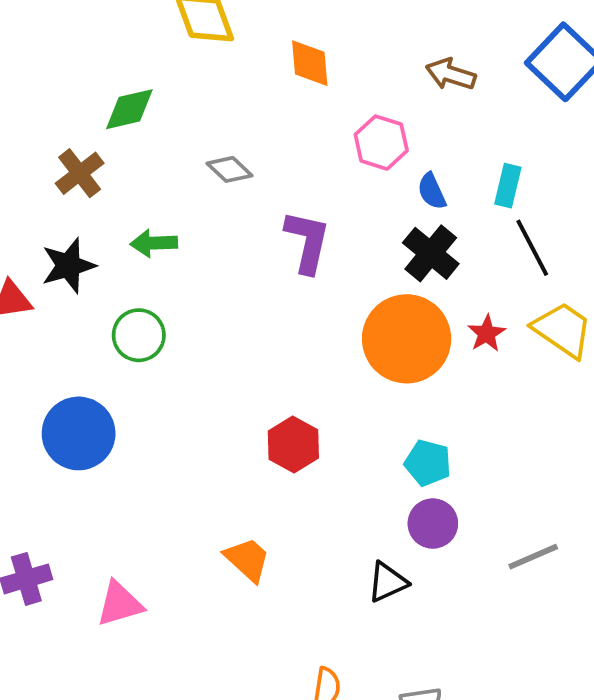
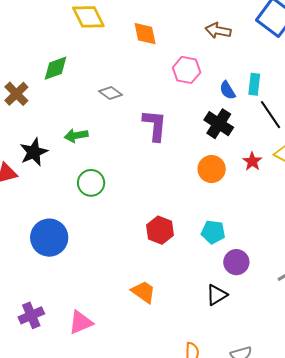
brown cross: (80, 173) -> (16, 94), moved
blue semicircle: (432, 191) -> (227, 90), moved
green circle: (139, 335) -> (91, 183), moved
orange circle: (407, 339) -> (212, 169), size x0.6
cyan pentagon: (428, 463) -> (213, 232), moved

